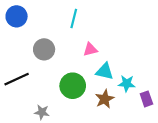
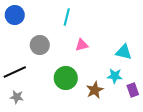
cyan triangle: (105, 71) -> (124, 52), moved
gray star: (42, 112) -> (17, 97), moved

